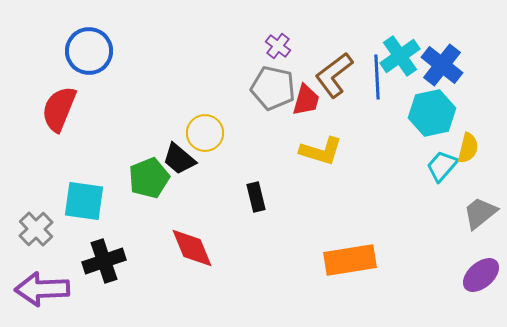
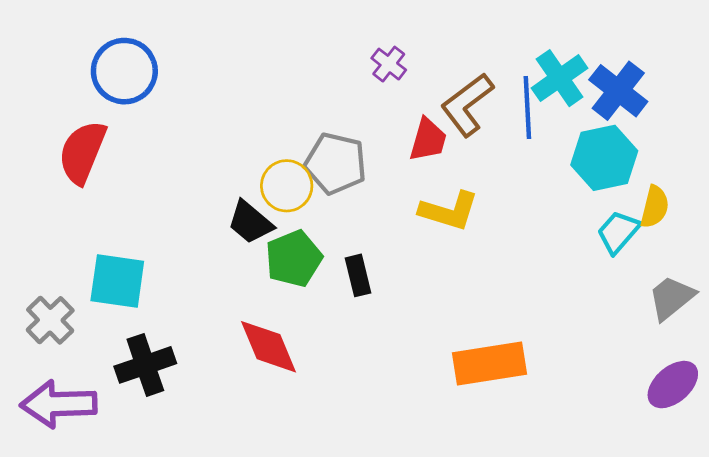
gray pentagon: (273, 88) -> (336, 163), moved
green pentagon: (149, 178) -> (294, 259), moved

